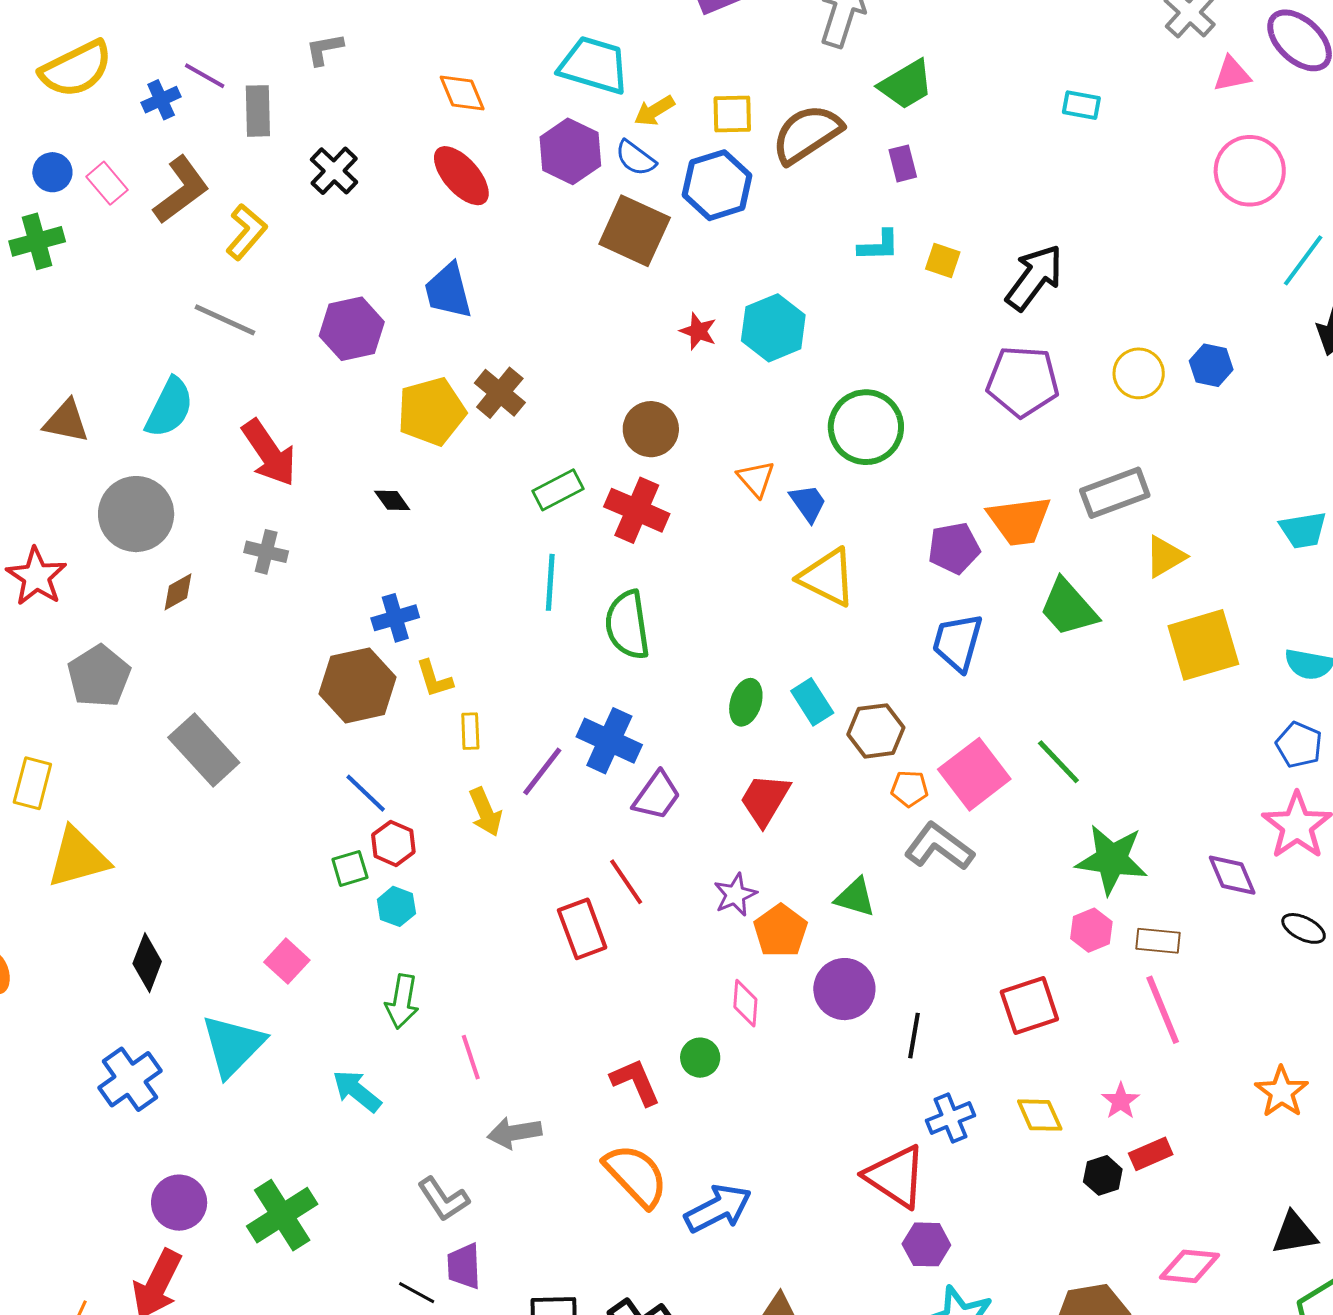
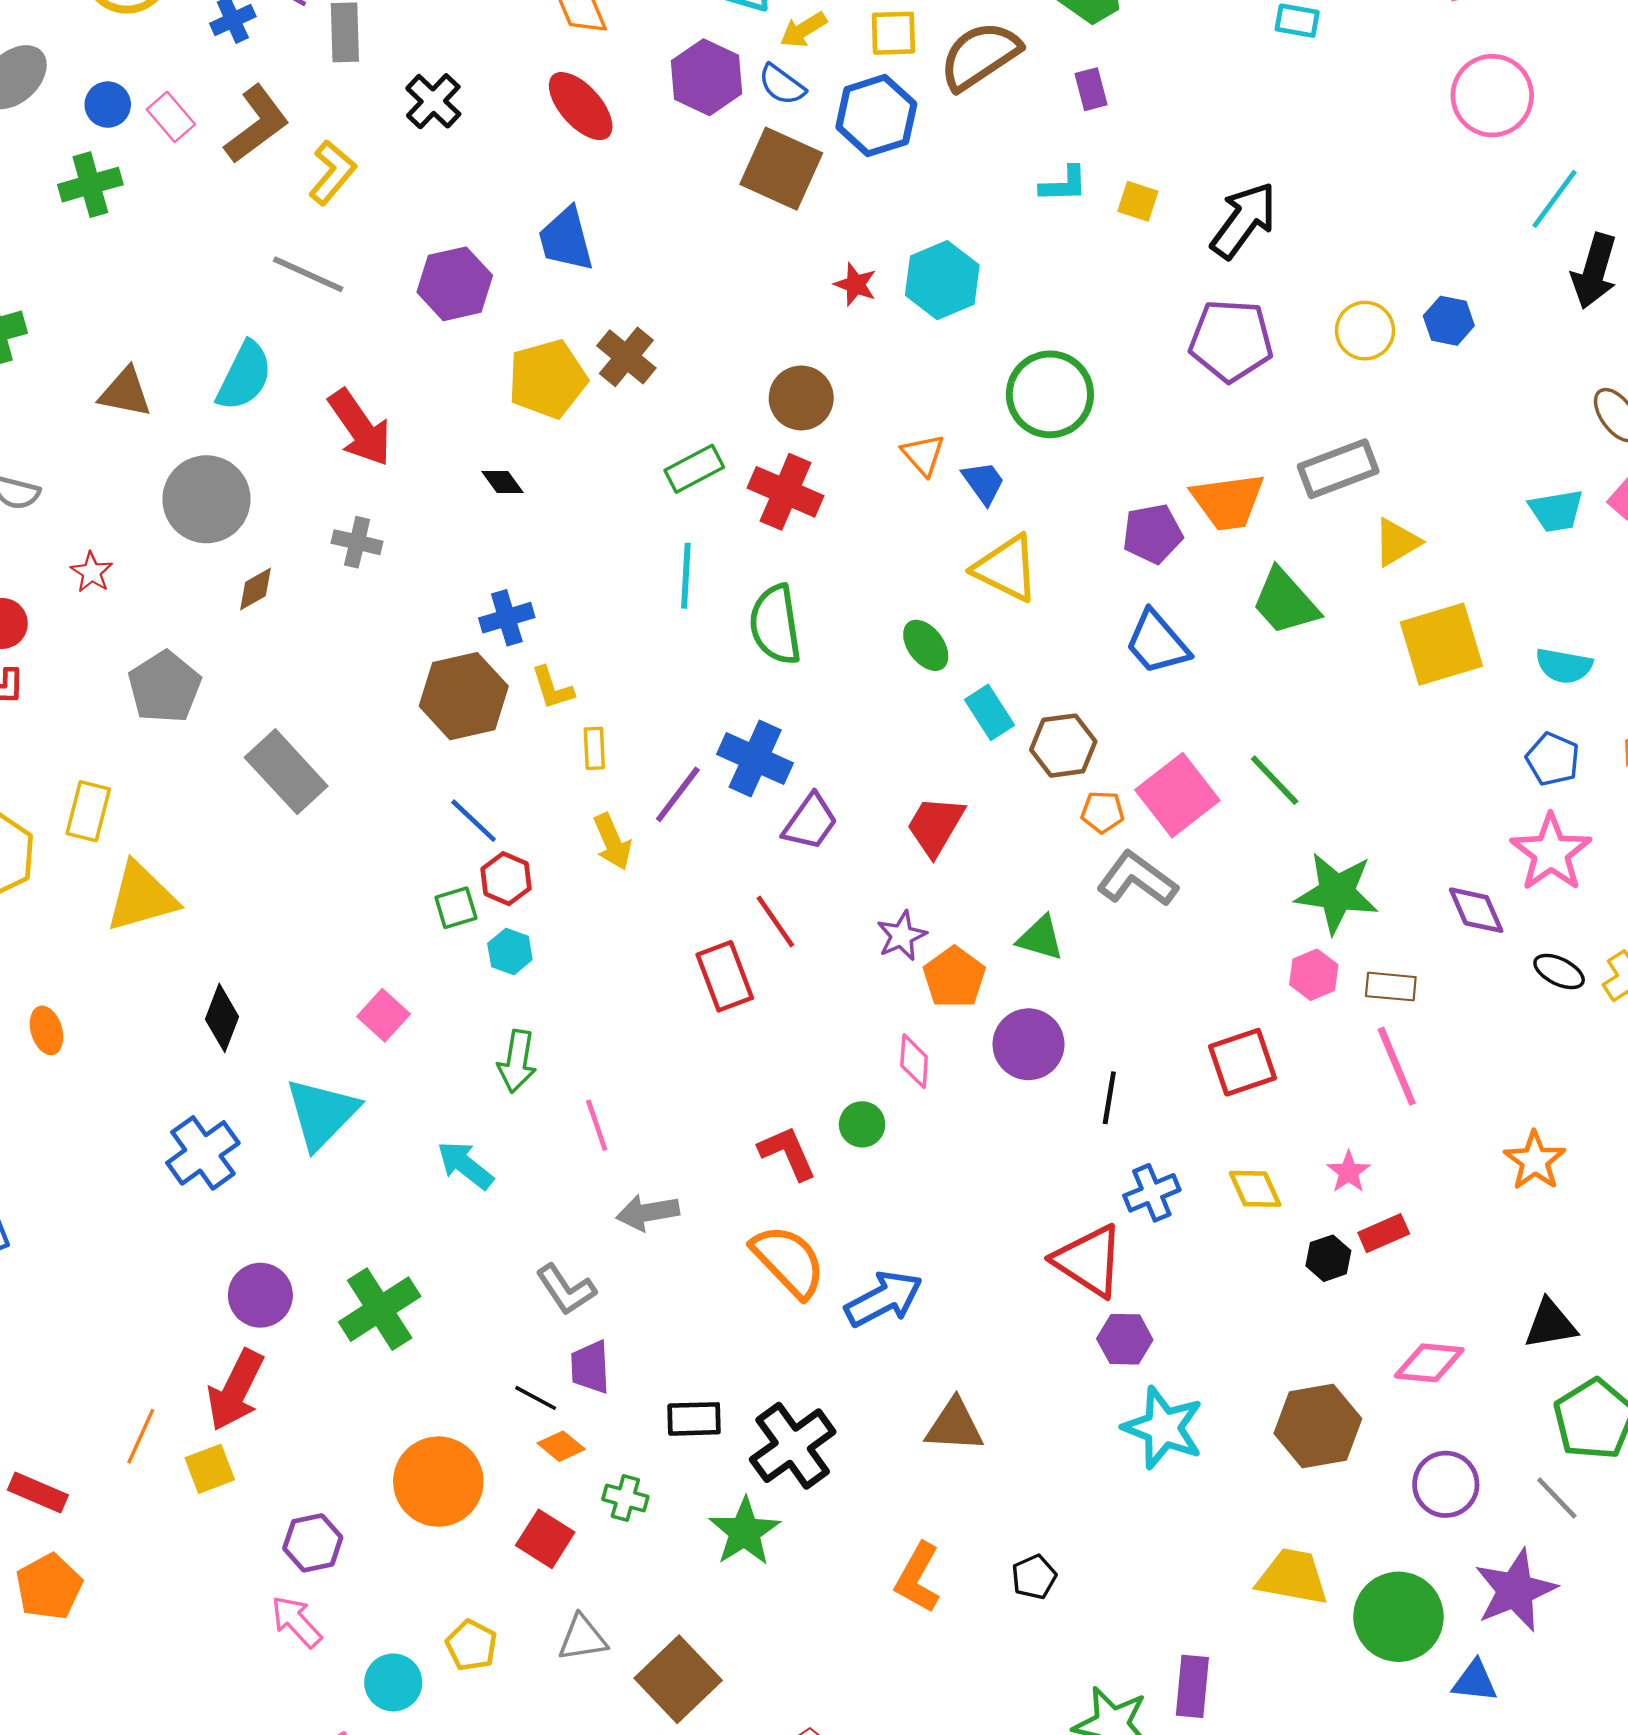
red star: (36, 577) -> (92, 572), size x0.6
blue trapezoid: (957, 642) -> (1157, 643), turned -56
green ellipse: (746, 702) -> (926, 645), moved, turned -54

